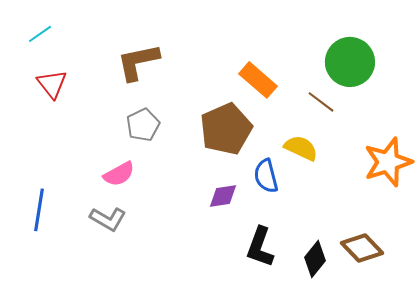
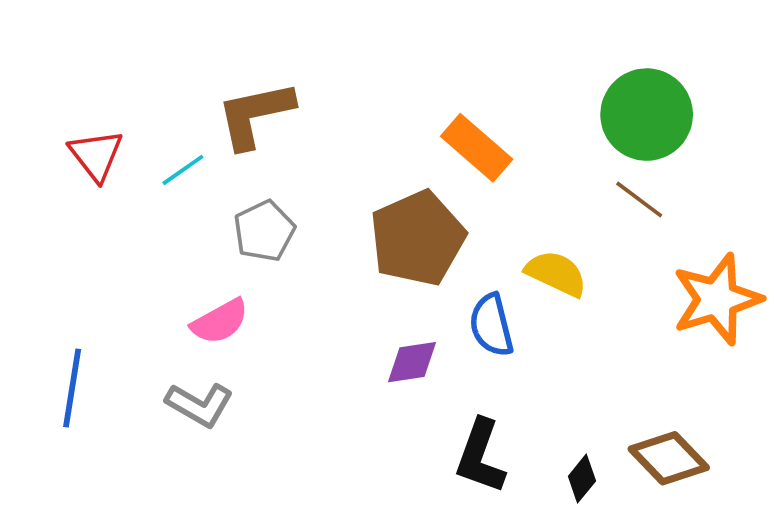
cyan line: (40, 34) -> (183, 170), moved
brown line: (321, 102) -> (639, 200), moved
black diamond: (315, 259) -> (582, 479), size x0.7

